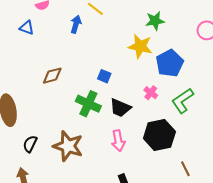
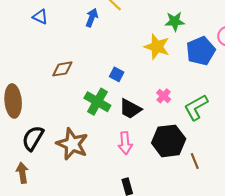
blue pentagon: (170, 63) -> (201, 51), moved
black semicircle: (30, 144) -> (33, 138), size x1.4
brown line: (185, 169) -> (195, 161), moved

